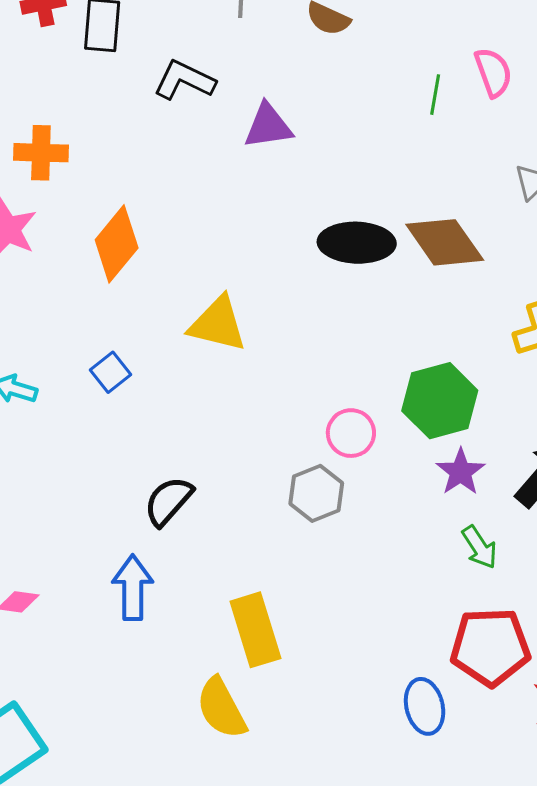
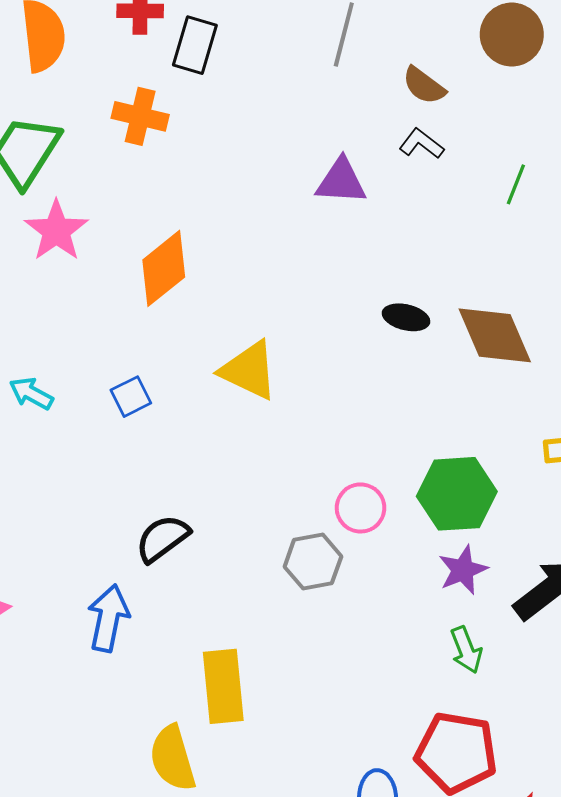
black L-shape: (184, 80) -> (422, 144), moved, size x0.7
orange cross: (41, 153) -> (140, 116), moved
black ellipse: (357, 243) -> (406, 317), size x0.6

